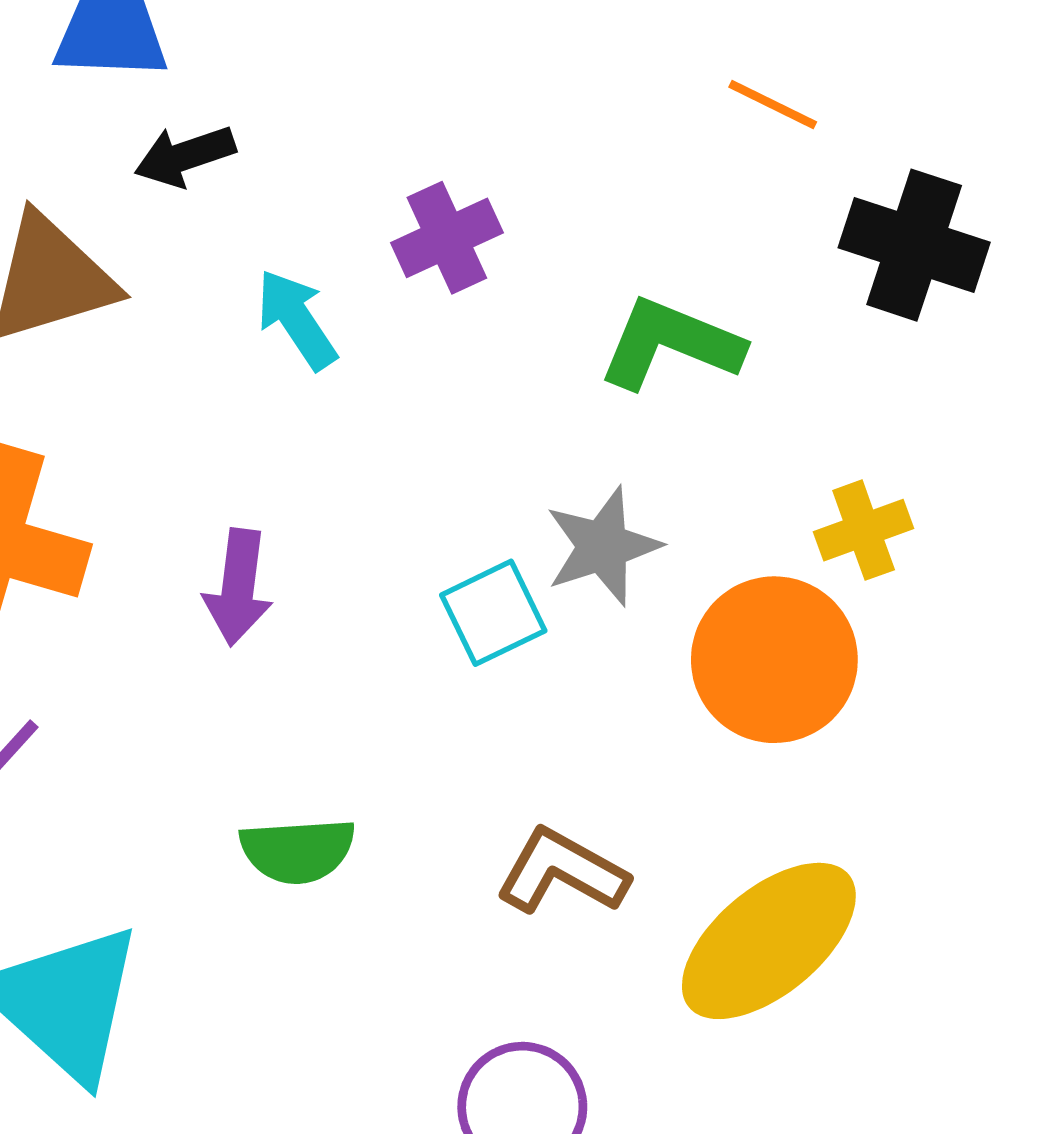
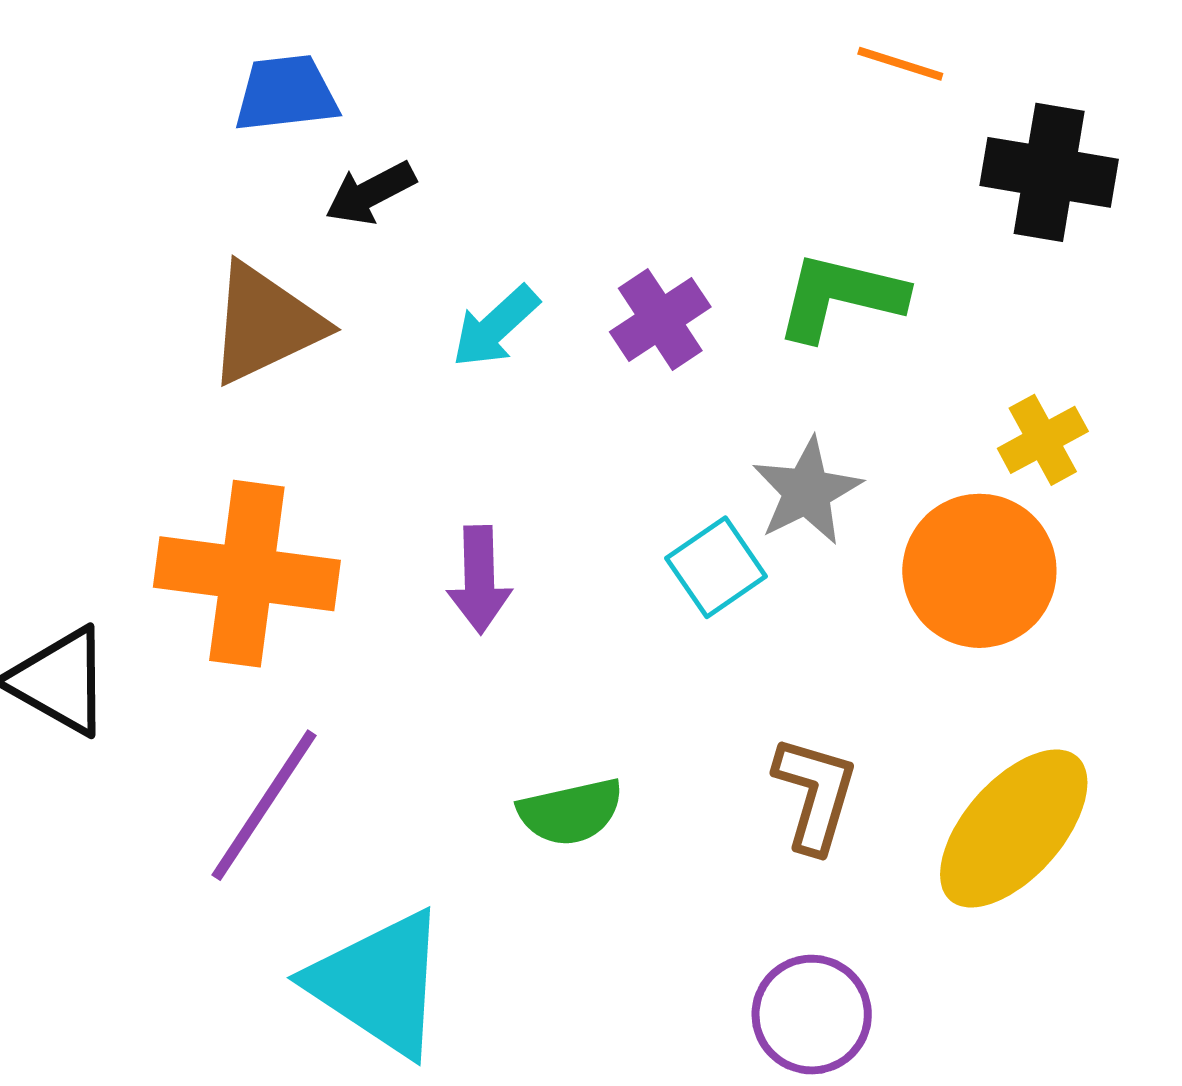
purple cross: (447, 238) -> (660, 319), moved
cyan arrow: (297, 319) -> (495, 327), turned -90
brown L-shape: (562, 872) -> (815, 794), turned 86

